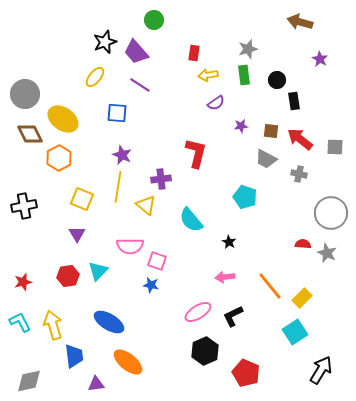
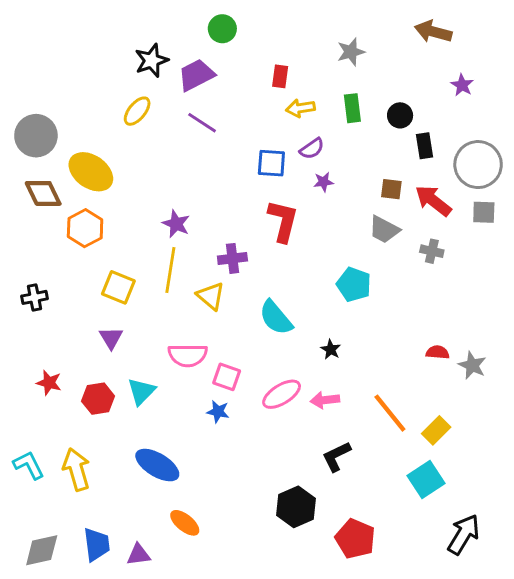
gray star: (248, 49) -> (351, 52), moved
purple trapezoid: (136, 52) -> (196, 75), turned 104
blue square: (117, 113) -> (271, 163), moved
purple star: (241, 126) -> (323, 182), moved
black cross: (24, 206) -> (35, 297), size x0.7
gray circle: (331, 213) -> (478, 165), moved
red star: (23, 282) -> (49, 383), moved, turned 30
pink ellipse: (198, 312) -> (282, 394), moved
blue trapezoid: (74, 356) -> (97, 544), moved
orange ellipse: (128, 362) -> (185, 523), size x0.7

